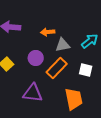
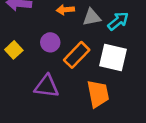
gray triangle: (63, 45) -> (92, 17), moved
white square: (86, 70) -> (113, 57), size x1.6

